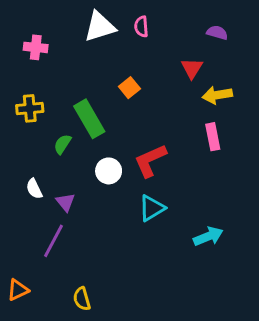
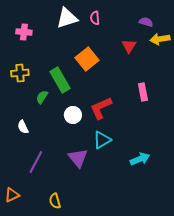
orange square: (129, 88) -> (87, 59), size x1.6
yellow arrow: (217, 95) -> (160, 39), moved
purple triangle: (65, 202) -> (78, 158), moved, size x1.5

